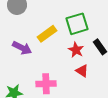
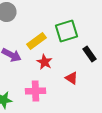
red star: (76, 50) -> (44, 62), moved

